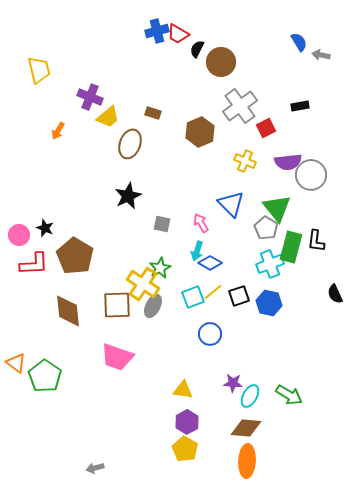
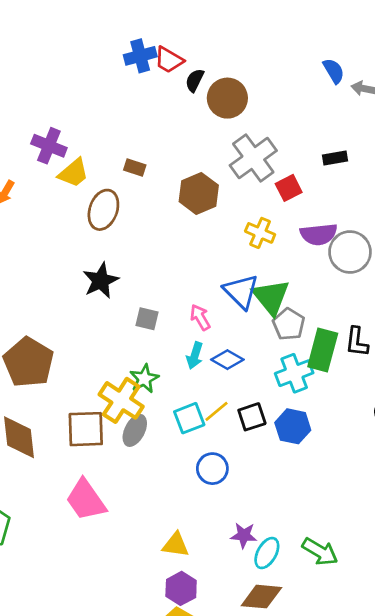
green triangle: (277, 208) -> (271, 297), moved
blue diamond: (210, 263) -> (227, 360), moved
pink trapezoid: (117, 357) -> (86, 500), turned 36

